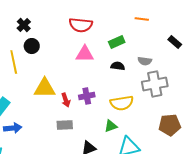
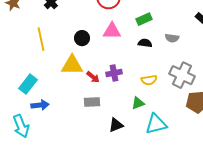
black circle: (32, 46) -> (82, 38), moved
gray cross: (155, 84) -> (182, 75), moved, turned 35
red arrow: (66, 100) -> (93, 77), turned -32
yellow semicircle: (122, 103) -> (149, 80), size x0.7

